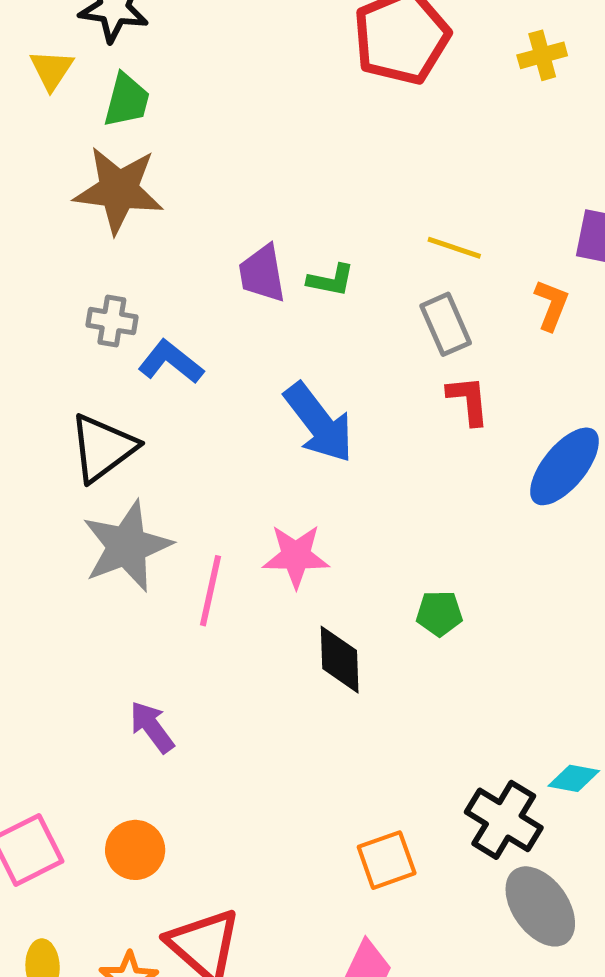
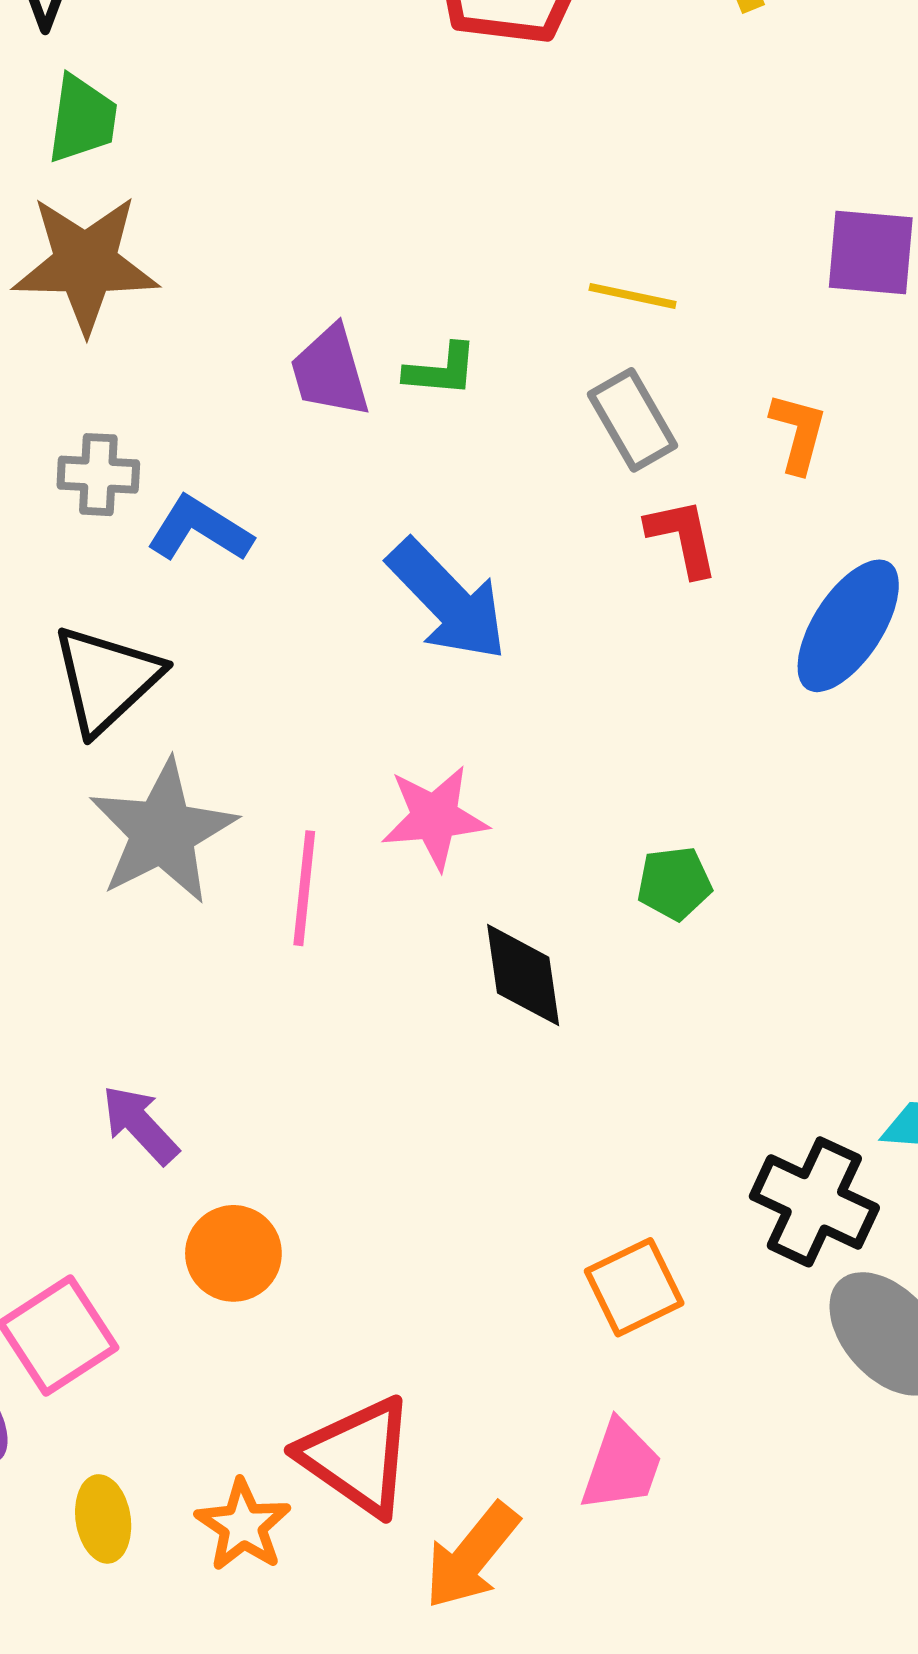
orange L-shape: (551, 305) -> (798, 433), moved
purple arrow: (152, 727) -> (140, 1125), moved
orange circle: (135, 850) -> (233, 1253), moved

